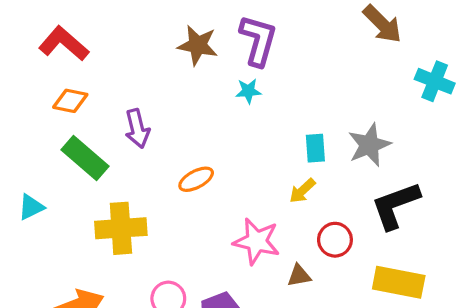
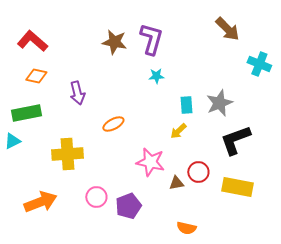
cyan star: (248, 91) -> (156, 76), moved
green rectangle: (85, 158) -> (26, 113), moved, turned -52
red circle: (335, 240) -> (198, 172), moved

